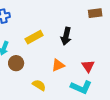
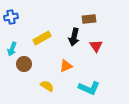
brown rectangle: (95, 13) -> (89, 19), moved
red triangle: (88, 66) -> (96, 46), moved

